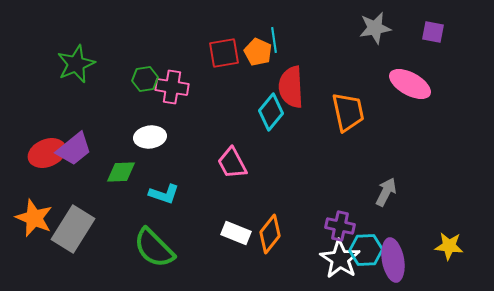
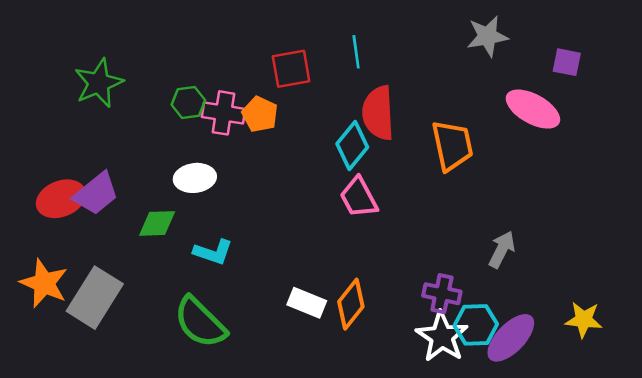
purple square: (433, 32) -> (567, 62), moved
orange pentagon: (258, 52) -> (260, 114), moved
pink trapezoid: (232, 163) -> (359, 197), moved
purple ellipse: (393, 260) -> (511, 338), turned 54

